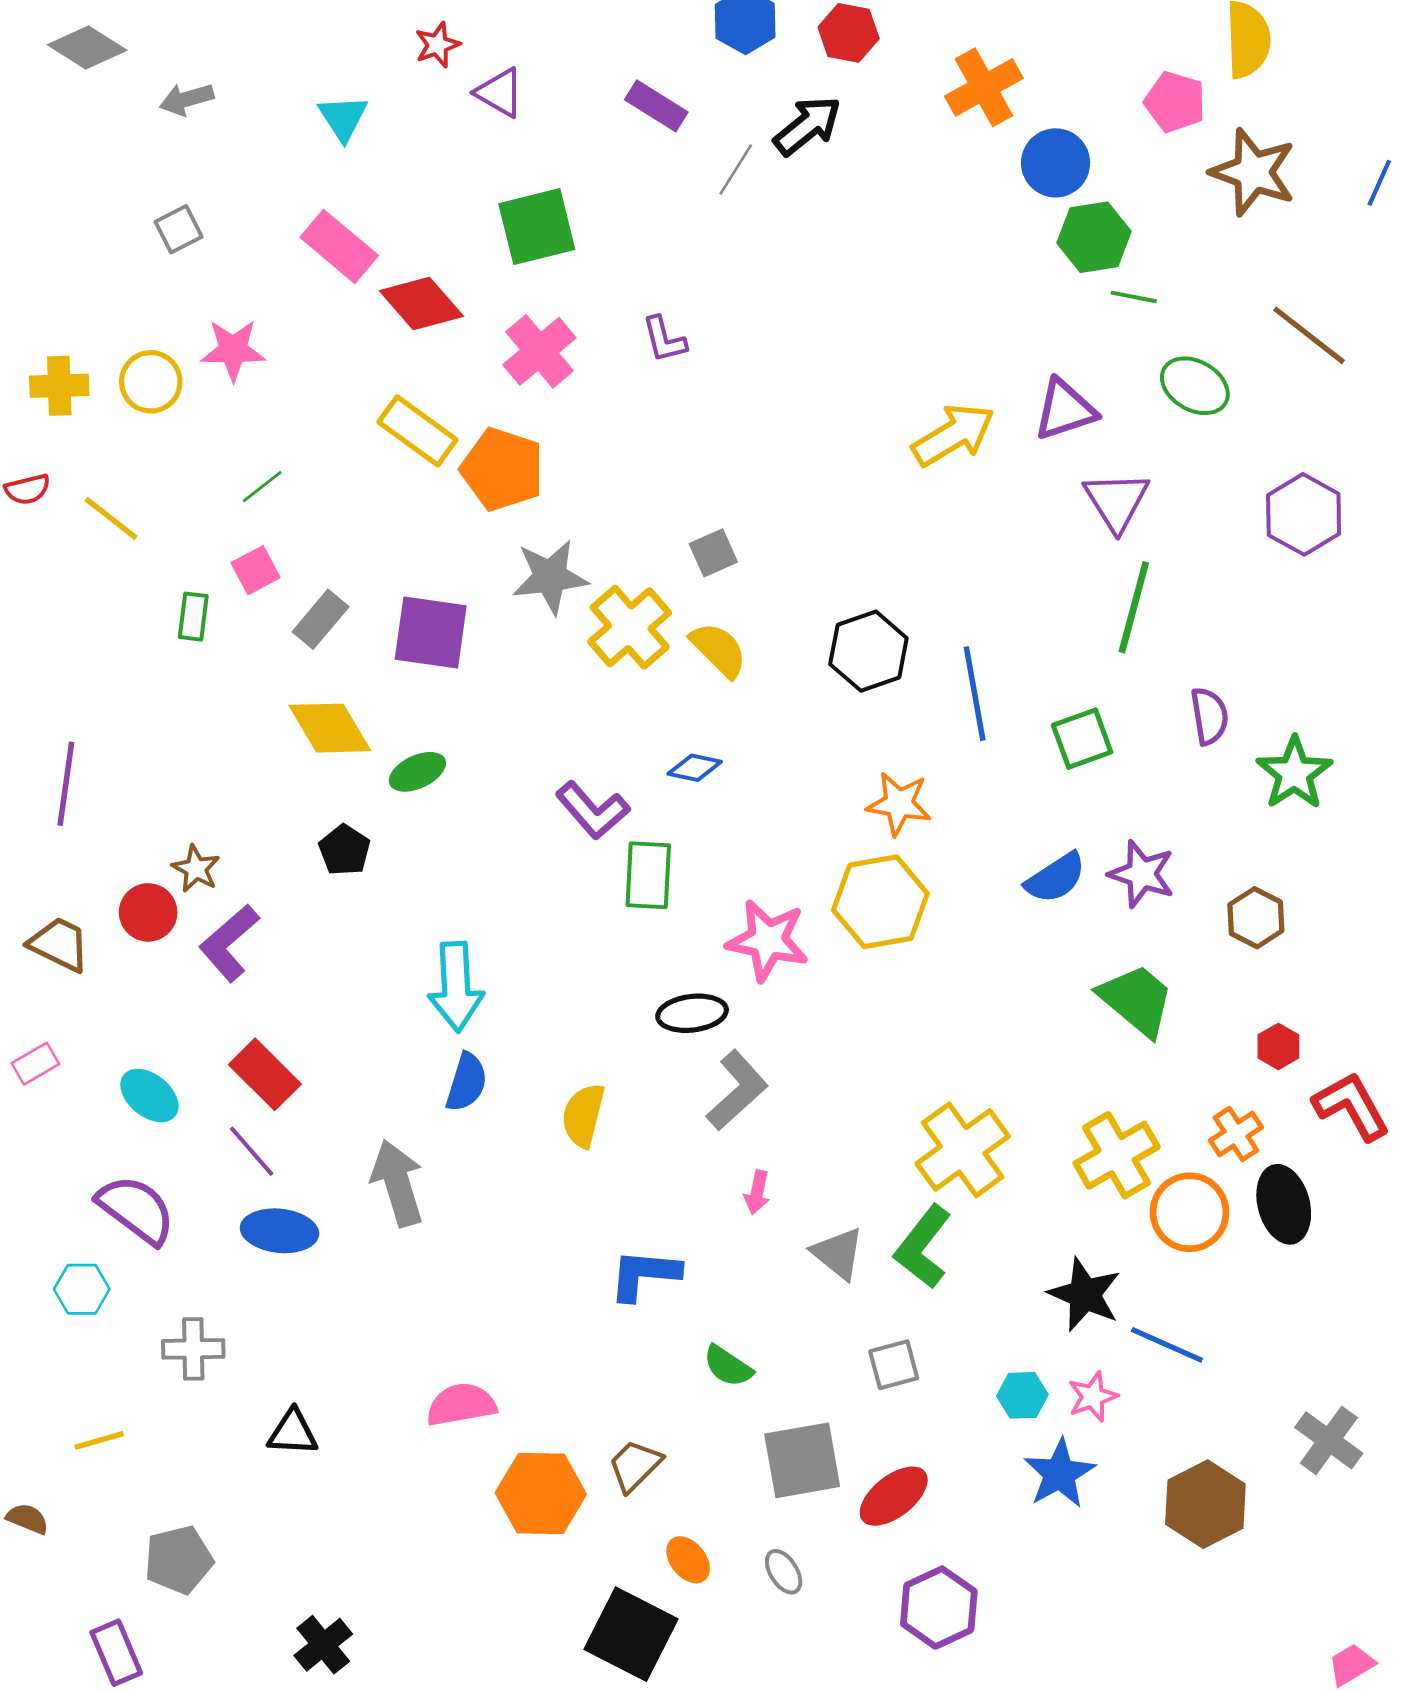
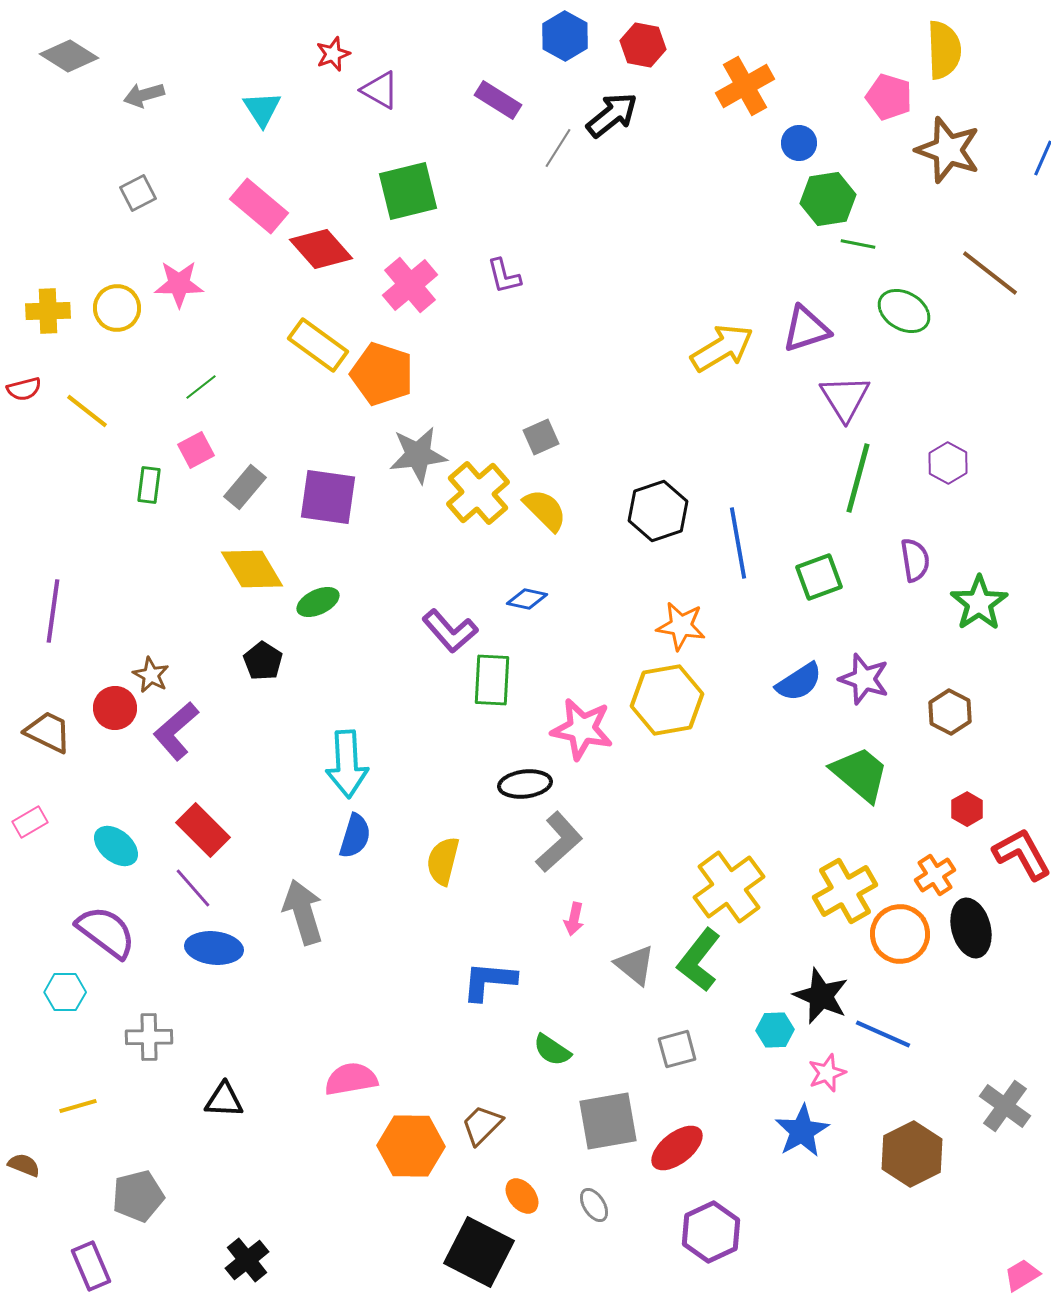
blue circle: (1056, 163) -> (799, 143), size x0.7
purple hexagon: (1304, 514) -> (948, 463), moved, size x0.7
cyan hexagon: (1022, 1395) -> (775, 1030), moved

